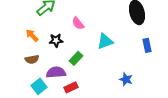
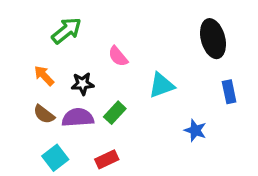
brown semicircle: (32, 59) -> (44, 114), turned 48
purple semicircle: (56, 72) -> (78, 118), moved
blue star: (126, 79) -> (195, 130), moved

